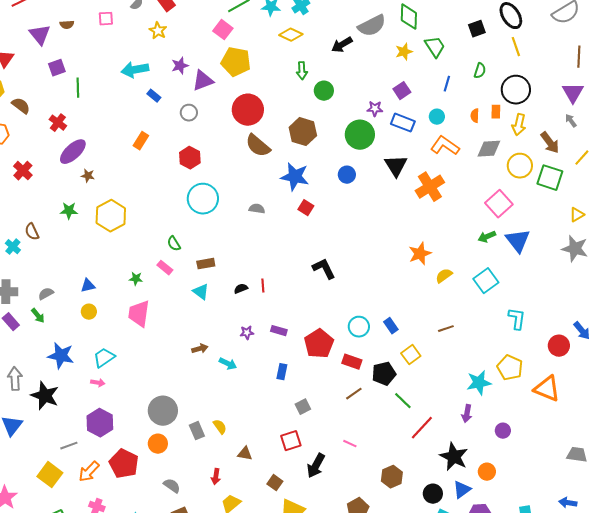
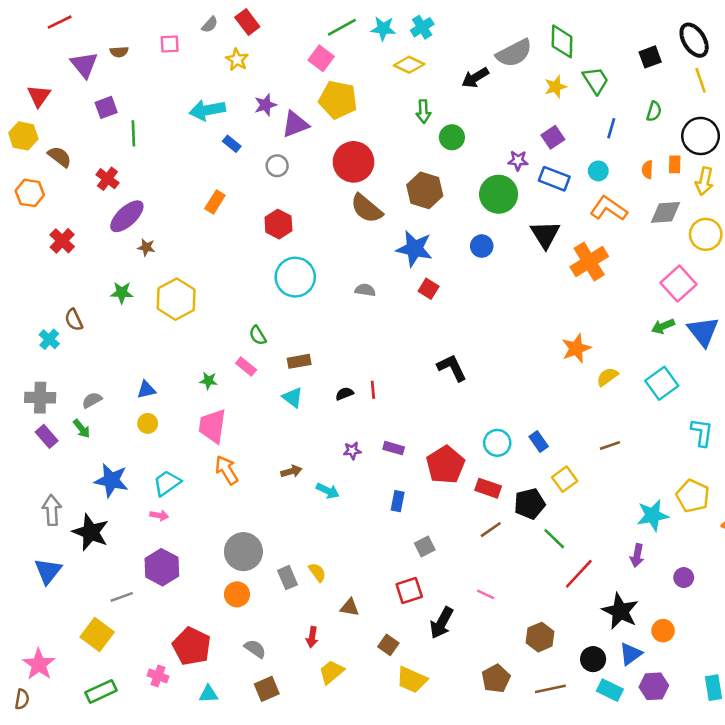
red pentagon: (124, 464) -> (192, 646), moved
orange arrow: (89, 472) -> (227, 470), moved, turned 105

